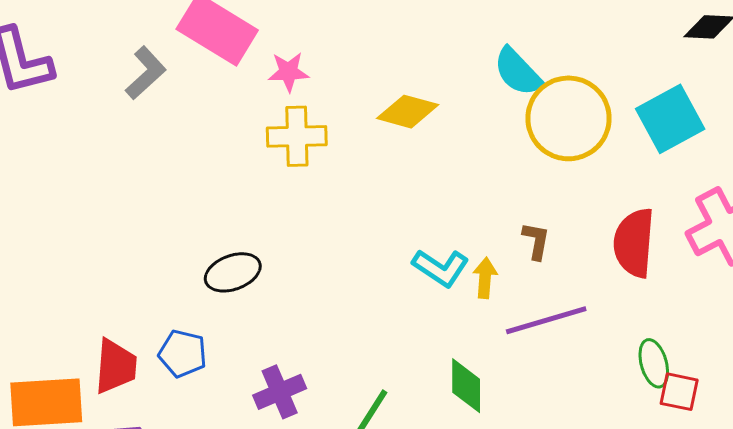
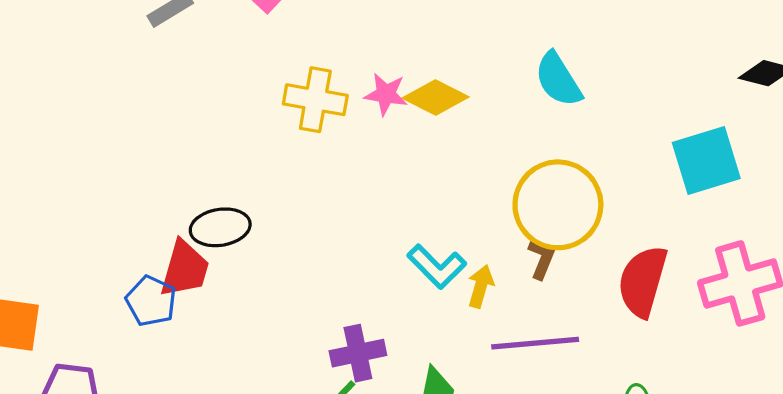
pink star: (288, 72) -> (386, 94), moved
yellow circle: (568, 118) -> (558, 205), moved
red trapezoid: (116, 366) -> (185, 269), moved
purple cross: (280, 392) -> (358, 353), moved

